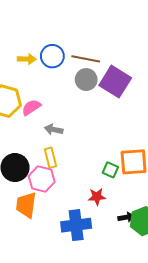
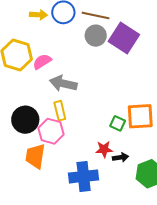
gray arrow: (54, 130) -> (63, 83), size x1.5
black arrow: (126, 217) -> (121, 157), moved

